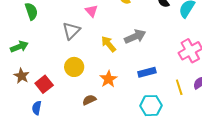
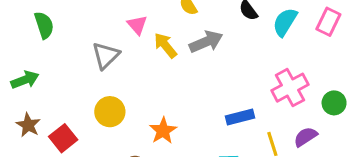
gray arrow: (135, 37) -> (206, 42), moved
yellow arrow: (109, 44) -> (165, 45), moved
blue rectangle: (147, 72) -> (240, 117), moved

